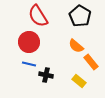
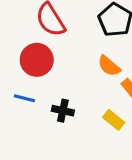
blue line: (29, 64) -> (24, 98), moved

